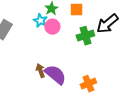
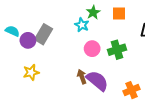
pink circle: (52, 27) -> (92, 49), moved
green cross: (85, 36) -> (117, 50), moved

